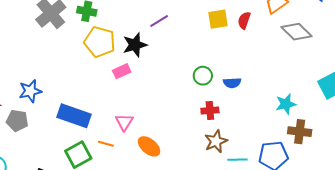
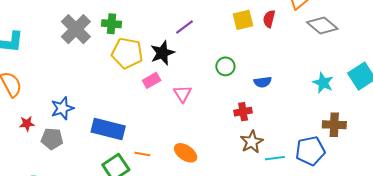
green circle: (203, 76) -> (225, 66), moved
cyan star: (286, 104) -> (323, 83), moved, turned -30
pink triangle: (124, 122) -> (182, 94), moved

